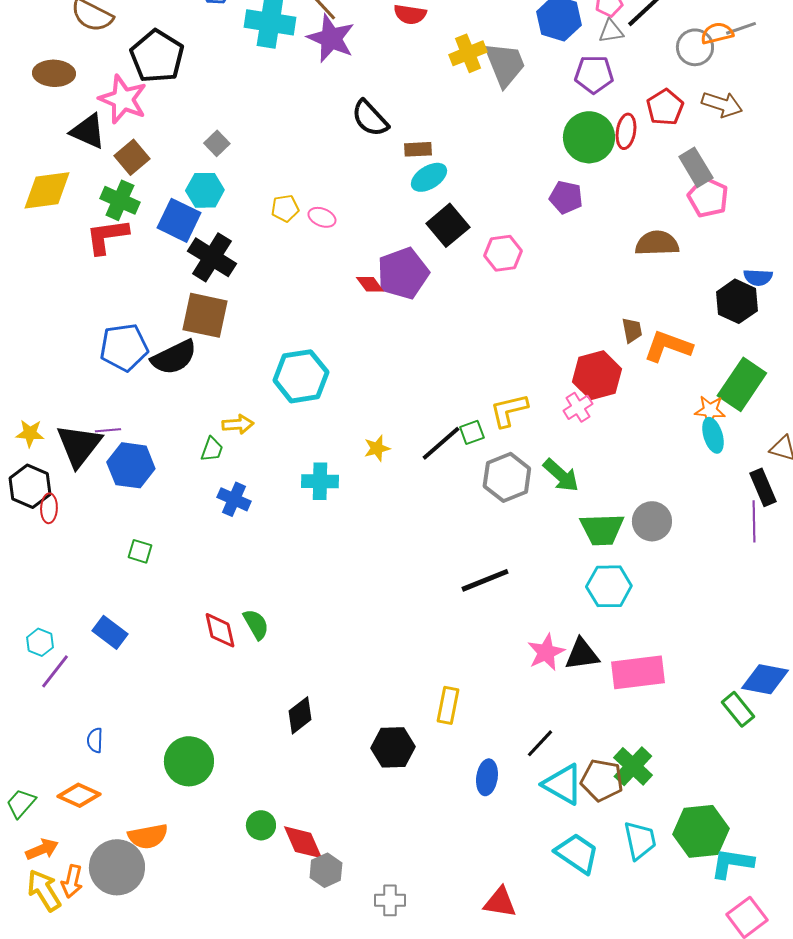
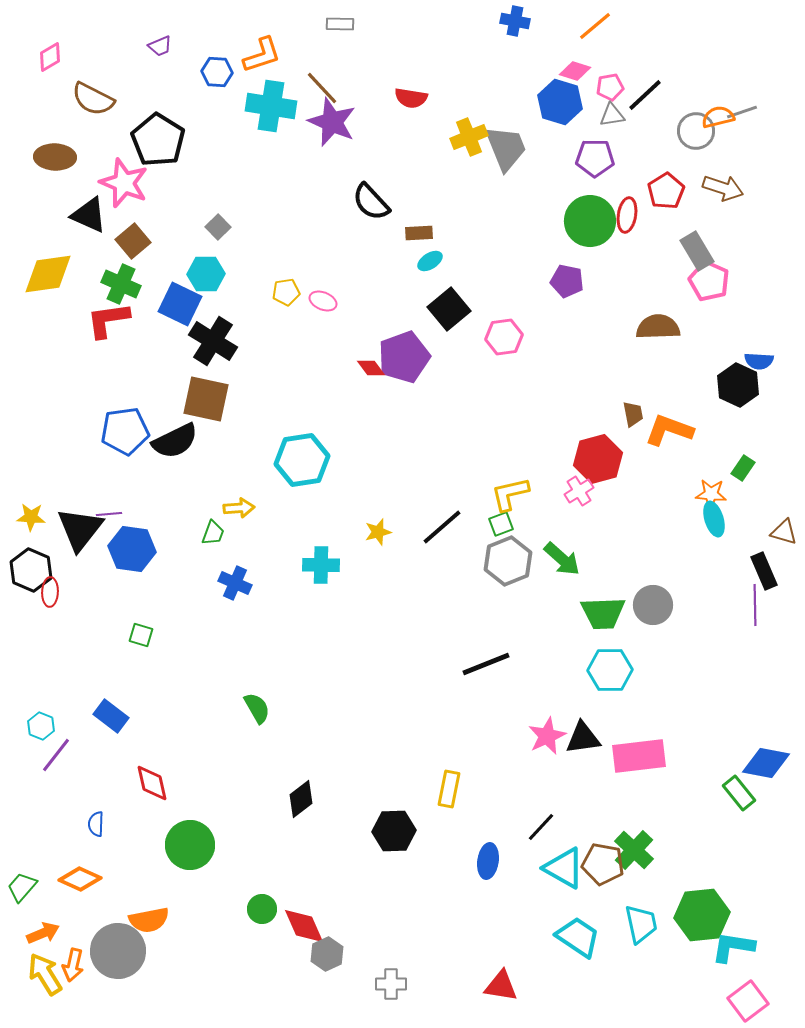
cyan ellipse: (429, 177) -> (430, 261), size x0.7
green rectangle: (742, 384) -> (743, 468), size x0.5
green square: (472, 432) -> (501, 524), moved
red diamond: (220, 630) -> (152, 783), moved

